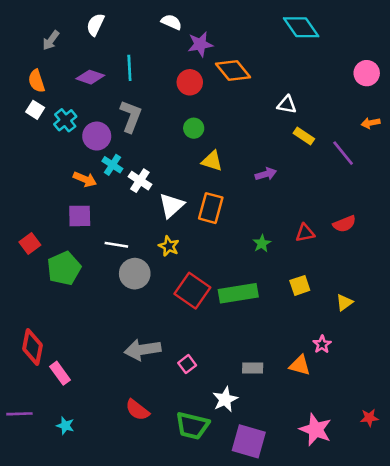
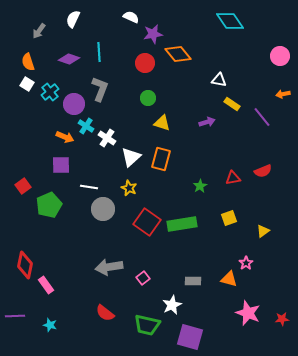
purple arrow: (266, 174) -> (207, 122), moved
pink star: (316, 430) -> (248, 313), moved

